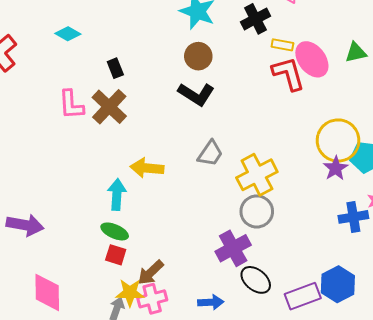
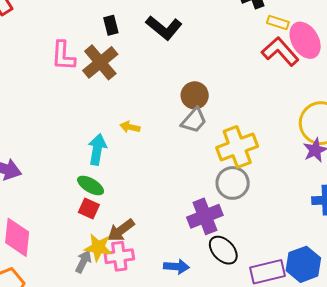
brown circle: (198, 56) -> (195, 95), moved
red L-shape: (288, 74) -> (280, 51), turned -33
black L-shape: (196, 94) -> (164, 28), moved
yellow arrow: (147, 168) -> (130, 127), size x0.6

